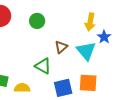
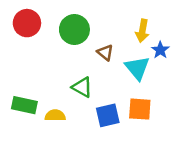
green circle: (37, 21) -> (74, 29), size x1.5
brown triangle: (61, 47) -> (105, 53), moved, turned -40

